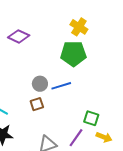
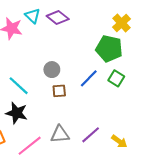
gray circle: (40, 84) -> (52, 70), moved
blue line: (61, 86) -> (89, 78), turned -42
green square: (91, 118) -> (116, 78), moved

